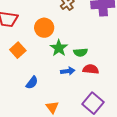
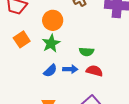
green star: (59, 48) -> (51, 43), moved
blue semicircle: (32, 83) -> (50, 71), moved

